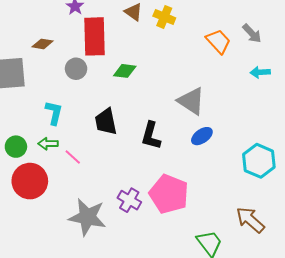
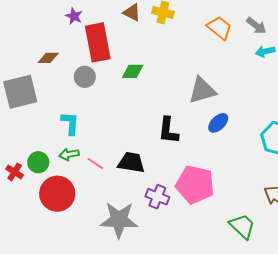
gray arrow: (252, 33) -> (256, 26), moved
gray triangle: (191, 101) -> (202, 90), turned -40
black trapezoid: (106, 122) -> (131, 162), moved, turned 120

